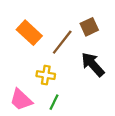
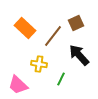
green line: (54, 102) -> (61, 79), moved

